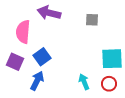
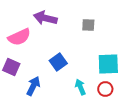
pink semicircle: (23, 32) -> (19, 37), turned -120
blue square: (42, 57) -> (58, 62), moved

